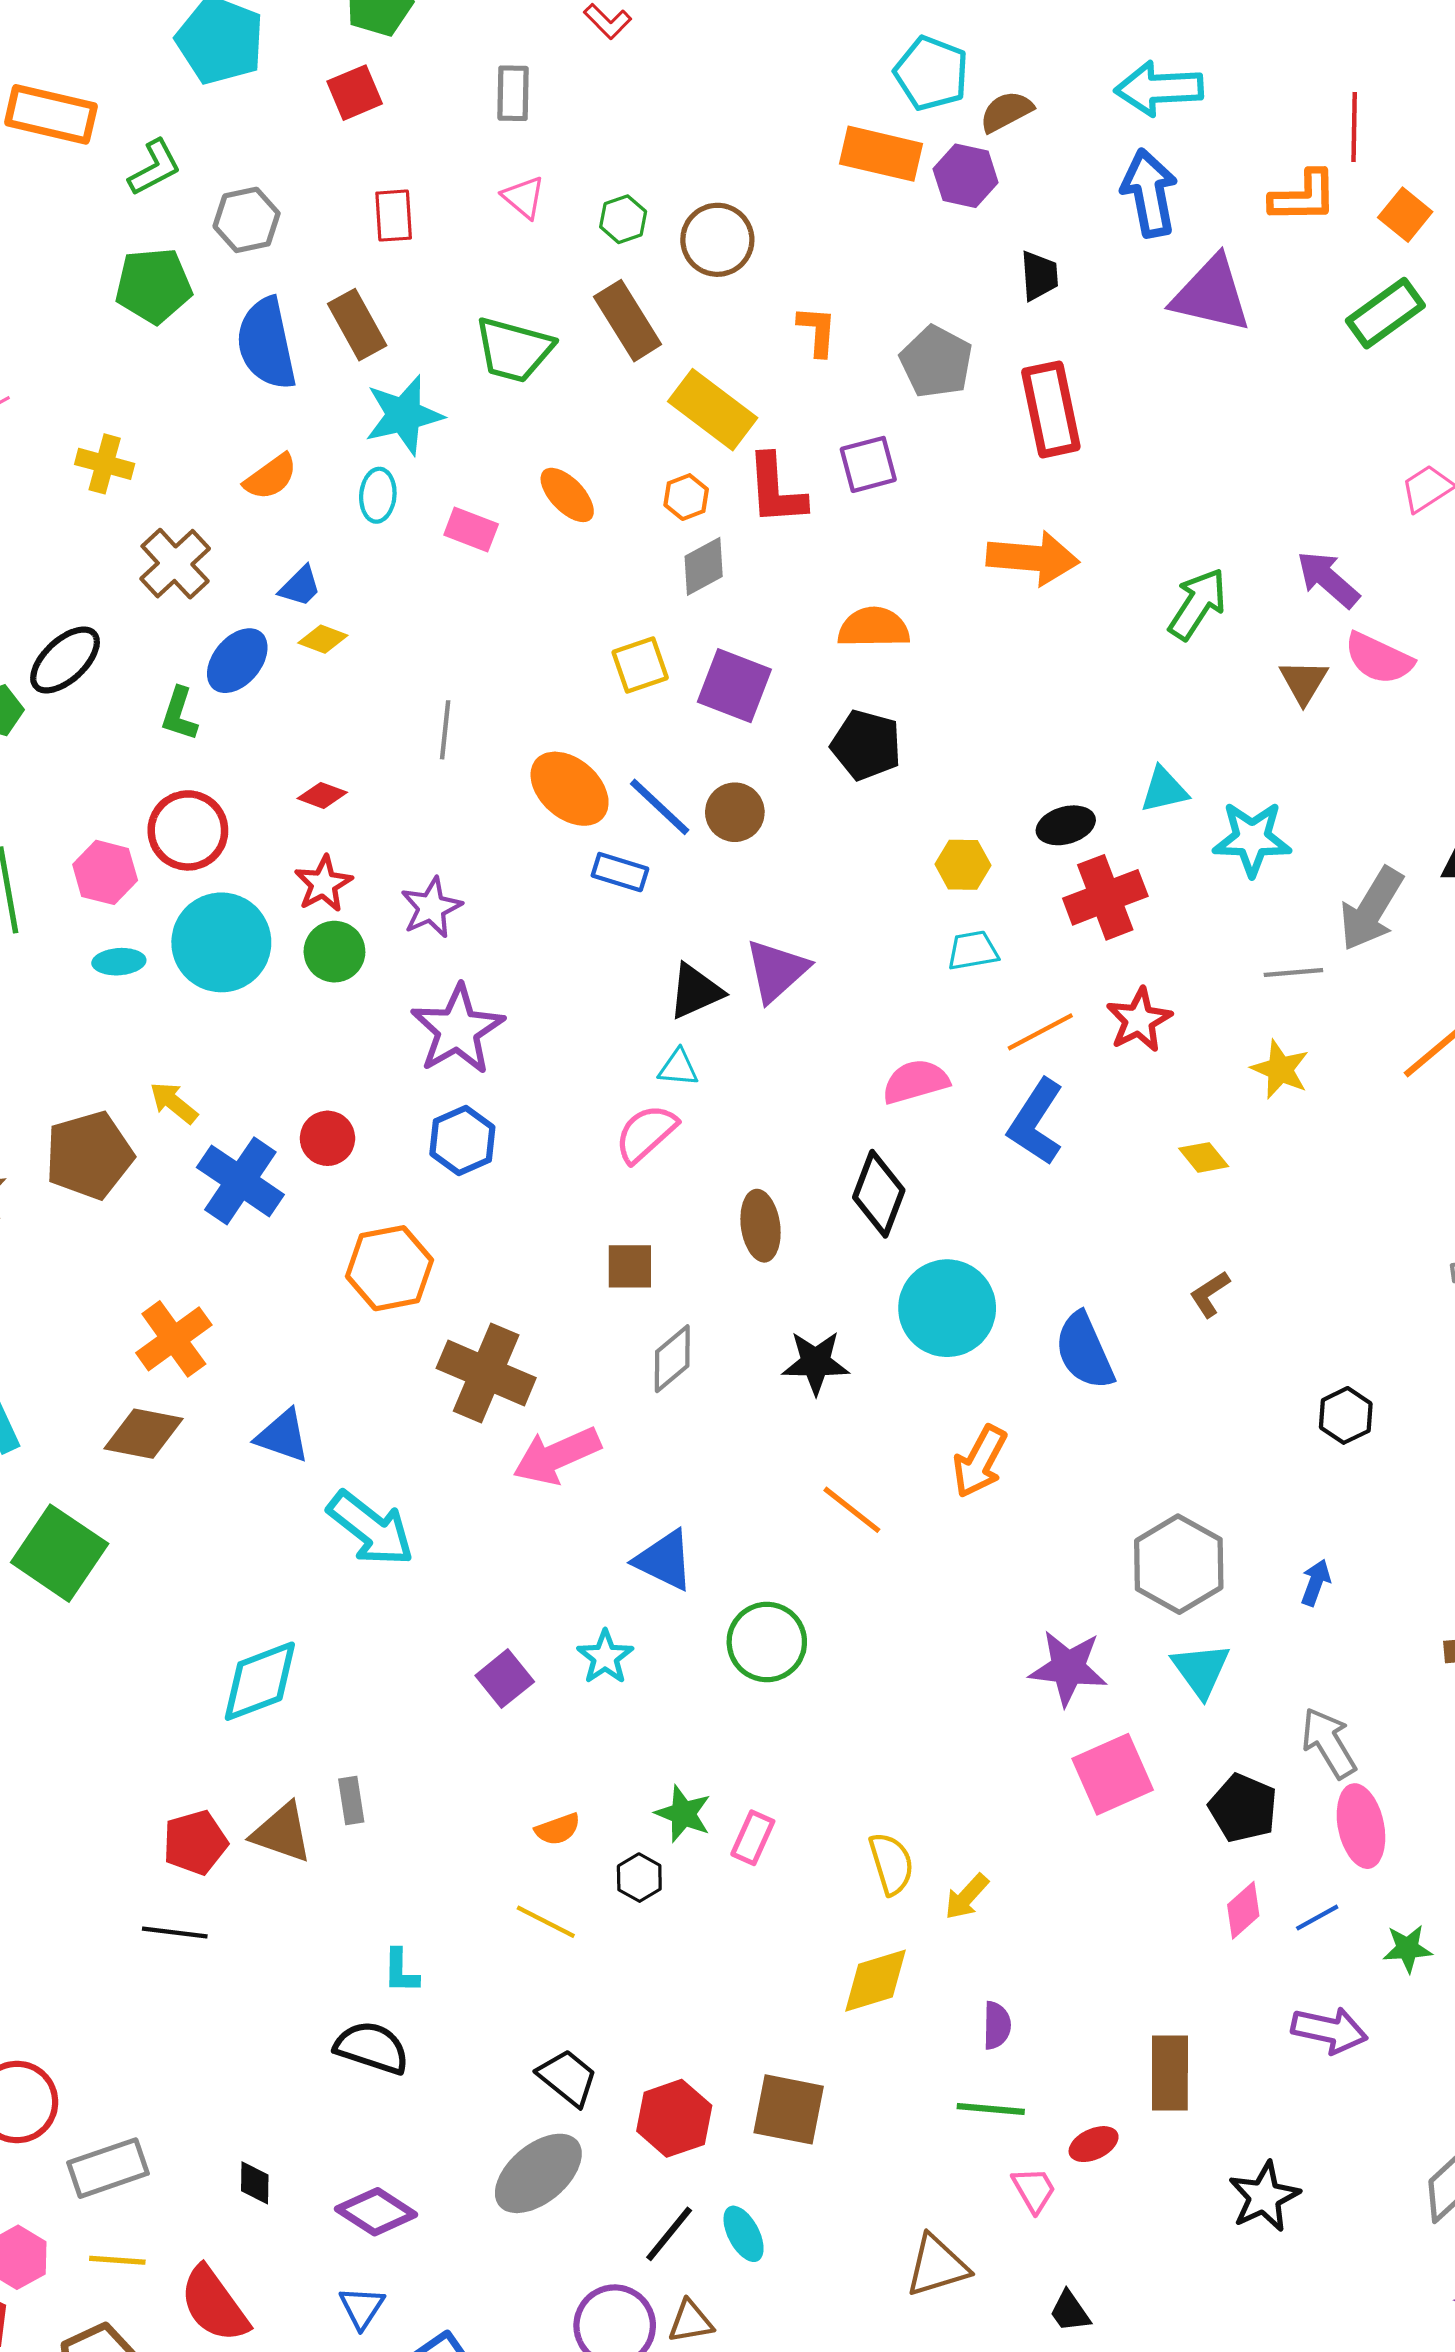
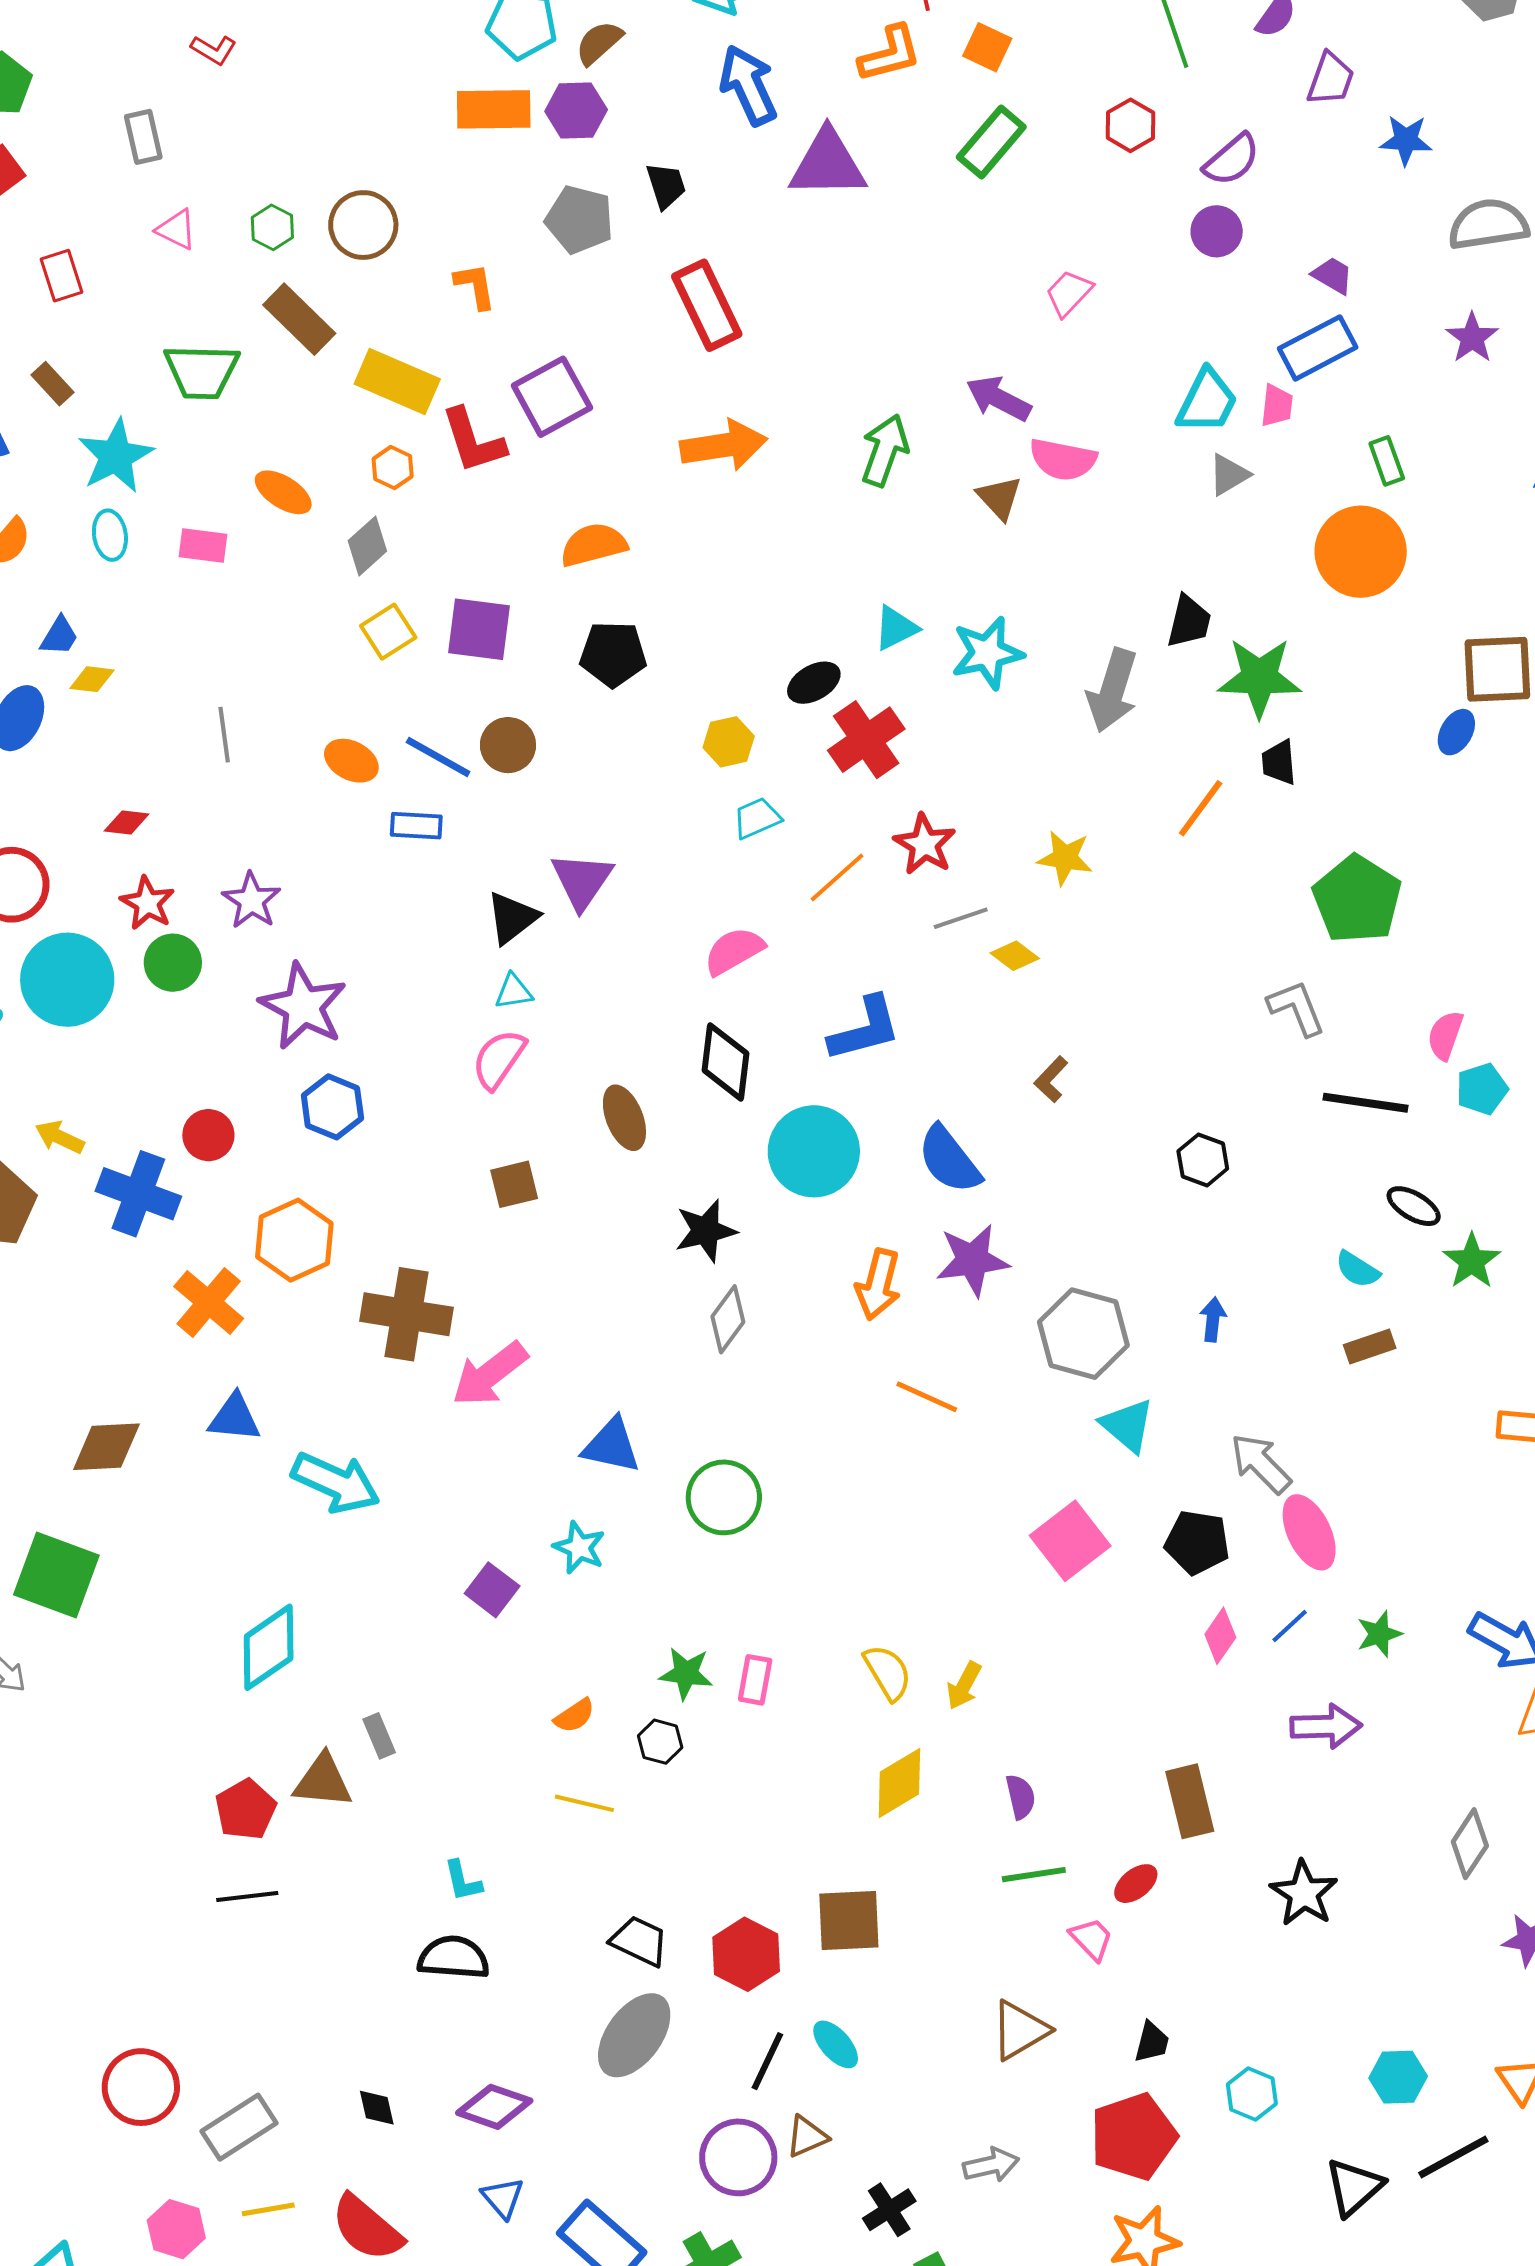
brown rectangle: (357, 325) -> (53, 384), size x0.7
gray pentagon: (936, 362) -> (579, 220), moved
purple square: (868, 464) -> (552, 397), size x1.4
gray diamond: (704, 566) -> (367, 546), moved
orange ellipse: (570, 789) -> (351, 761), size x0.7
gray line: (1293, 972) -> (961, 918), moved
blue L-shape: (1036, 1122) -> (865, 1029), moved, turned -124
orange cross: (174, 1339) -> (209, 1302), moved
gray diamond: (672, 1359) -> (728, 1319), moved
orange line: (852, 1510) -> (927, 1397), moved
purple star: (1068, 1668) -> (972, 1260), moved
black trapezoid: (1070, 2311) -> (1152, 2042), turned -117

